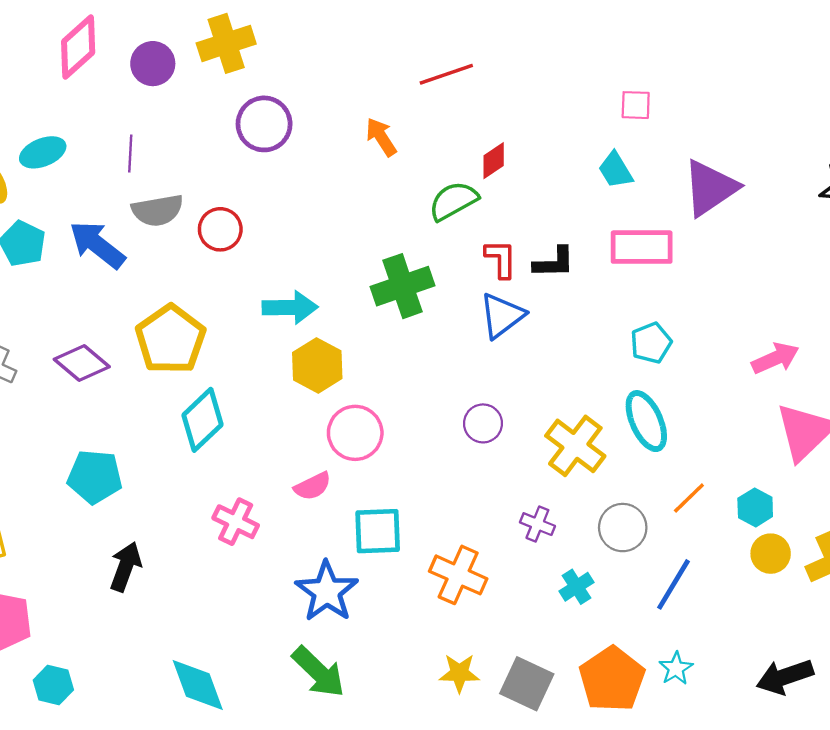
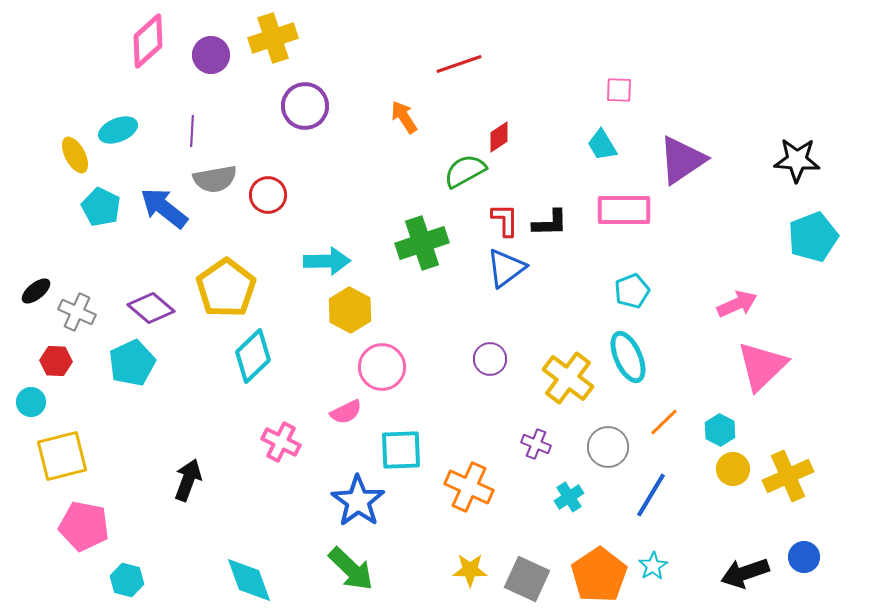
cyan pentagon: (95, 477) -> (132, 363), moved, turned -30

